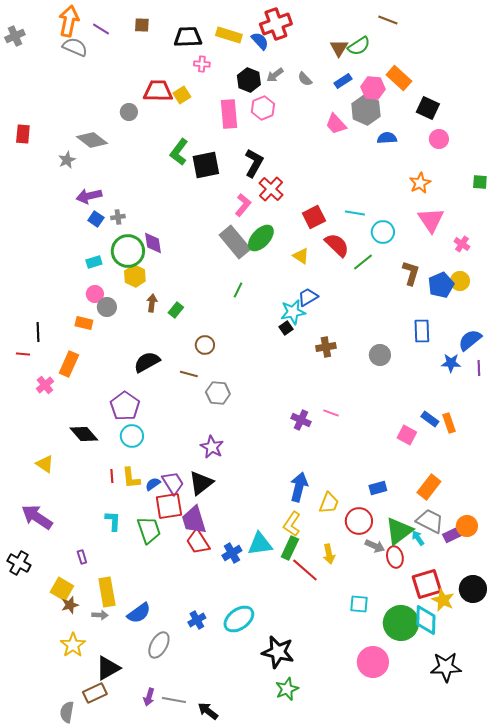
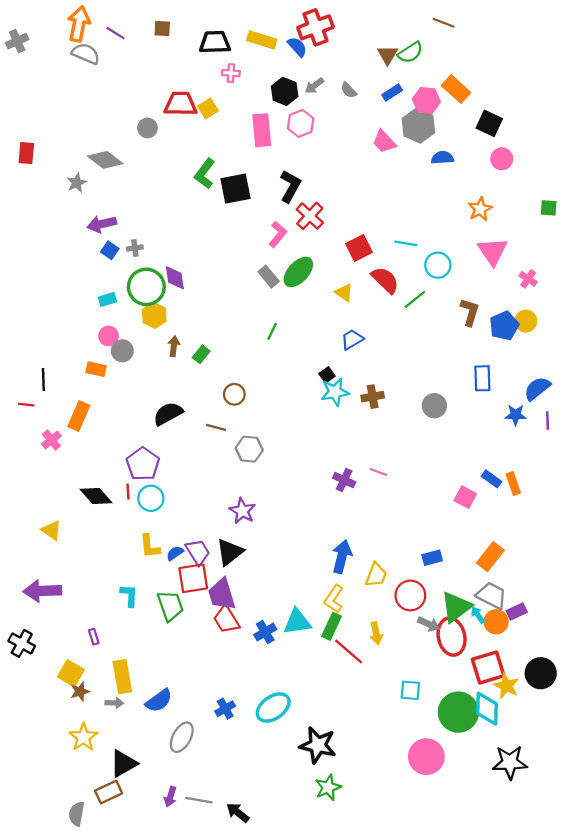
gray rectangle: (235, 242) -> (269, 277), size x0.6
cyan star: (293, 312) -> (335, 392), moved
red line: (112, 476) -> (128, 491), moved
purple arrow: (37, 517) -> (42, 591), turned -36
orange circle: (467, 526) -> (496, 622), moved
red ellipse: (395, 557) -> (452, 637), size x1.5

